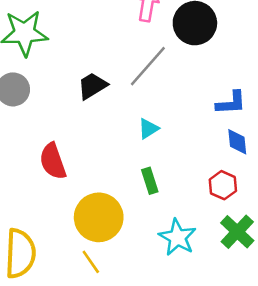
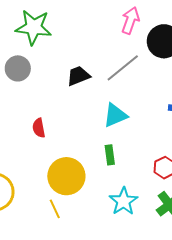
cyan triangle: (148, 129) -> (115, 115), size x1.5
red semicircle: (53, 161) -> (39, 128), size x0.7

